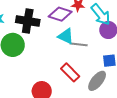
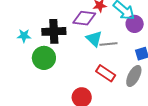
cyan triangle: (66, 36) -> (94, 39), turned 30

